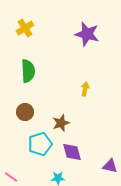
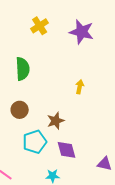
yellow cross: (25, 28) -> (40, 26), moved

